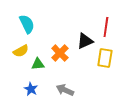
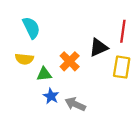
yellow semicircle: (21, 51) -> (24, 59), turned 35
blue star: (31, 89) -> (51, 96), moved

